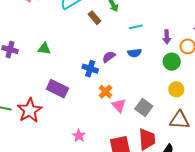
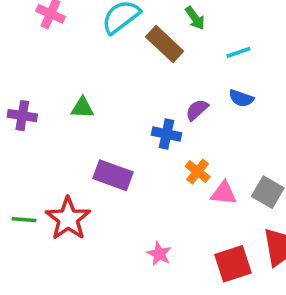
brown rectangle: (95, 18) -> (165, 44), size x1.5
blue semicircle: (134, 53) -> (241, 98), turned 32
pink triangle: (119, 105) -> (224, 193), turned -35

